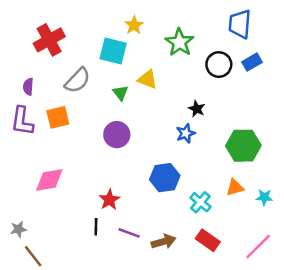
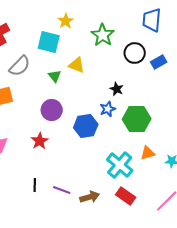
blue rectangle: (252, 62) -> (159, 62), moved
green hexagon: (243, 146) -> (137, 119), moved
blue hexagon: (165, 178) -> (86, 126), moved
red star: (109, 200) -> (40, 141), moved
cyan cross: (200, 202) -> (120, 165), size x1.5

